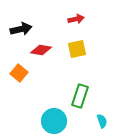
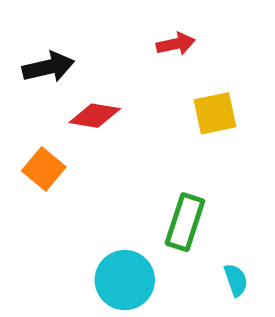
yellow square: (77, 49) -> (215, 113), moved

